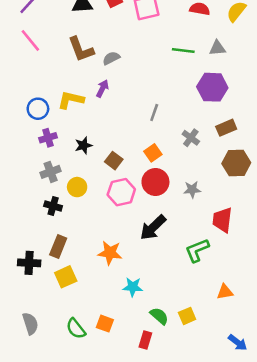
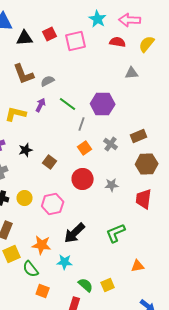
green line: (183, 51) -> (68, 104), moved, turned 30
purple hexagon: (212, 87) -> (103, 104), moved
orange square: (153, 153) -> (85, 148), moved
yellow circle: (77, 187) -> (25, 198), moved
pink hexagon: (121, 192) -> (53, 204), moved
red trapezoid: (222, 220) -> (144, 199), moved
black arrow: (153, 227) -> (75, 233), moved
orange star: (110, 253) -> (42, 245), moved
green semicircle: (76, 329) -> (31, 269), moved

